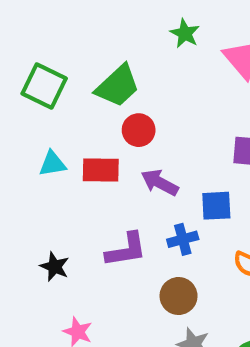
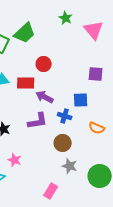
green trapezoid: (118, 86) -> (25, 33), moved
purple arrow: (160, 183) -> (45, 97), moved
blue cross: (183, 239) -> (65, 116), turned 32

